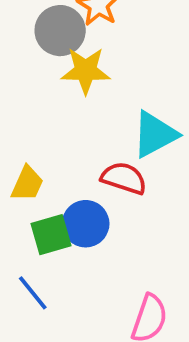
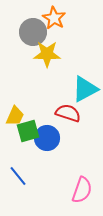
green square: (51, 235) -> (28, 131), moved

